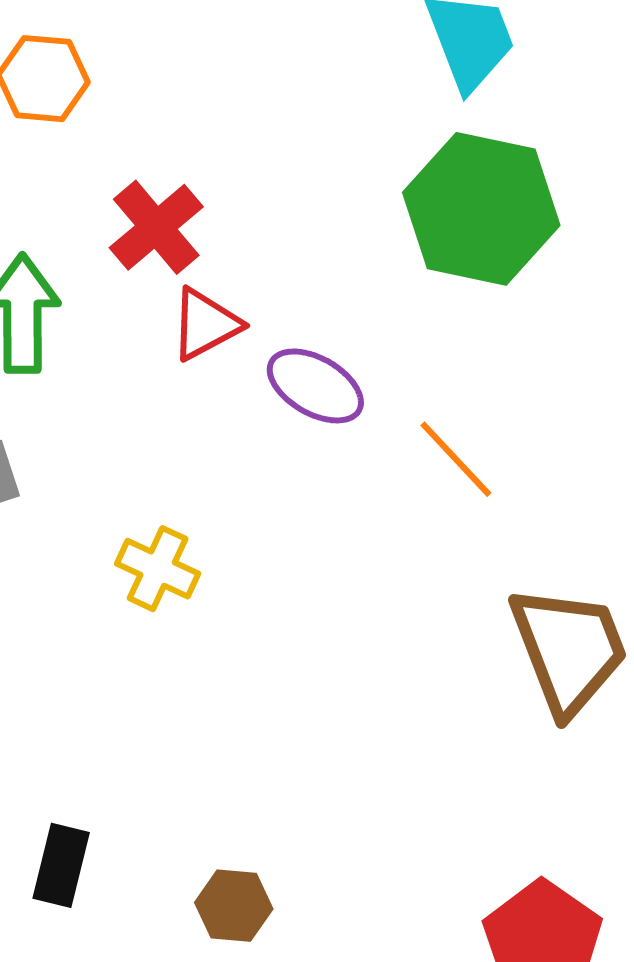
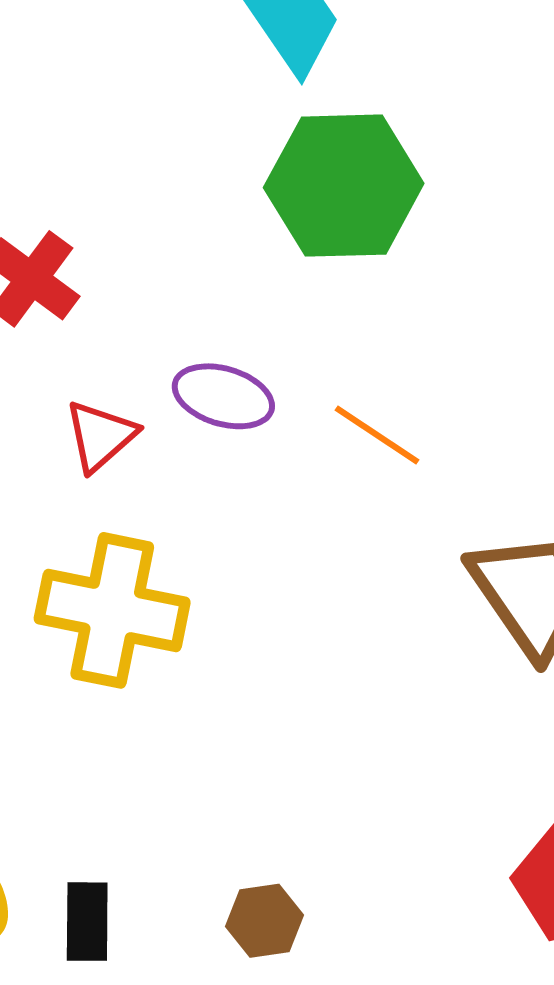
red triangle: (205, 324) -> (101, 436), moved
yellow cross: (158, 569) -> (112, 610), size x1.8

